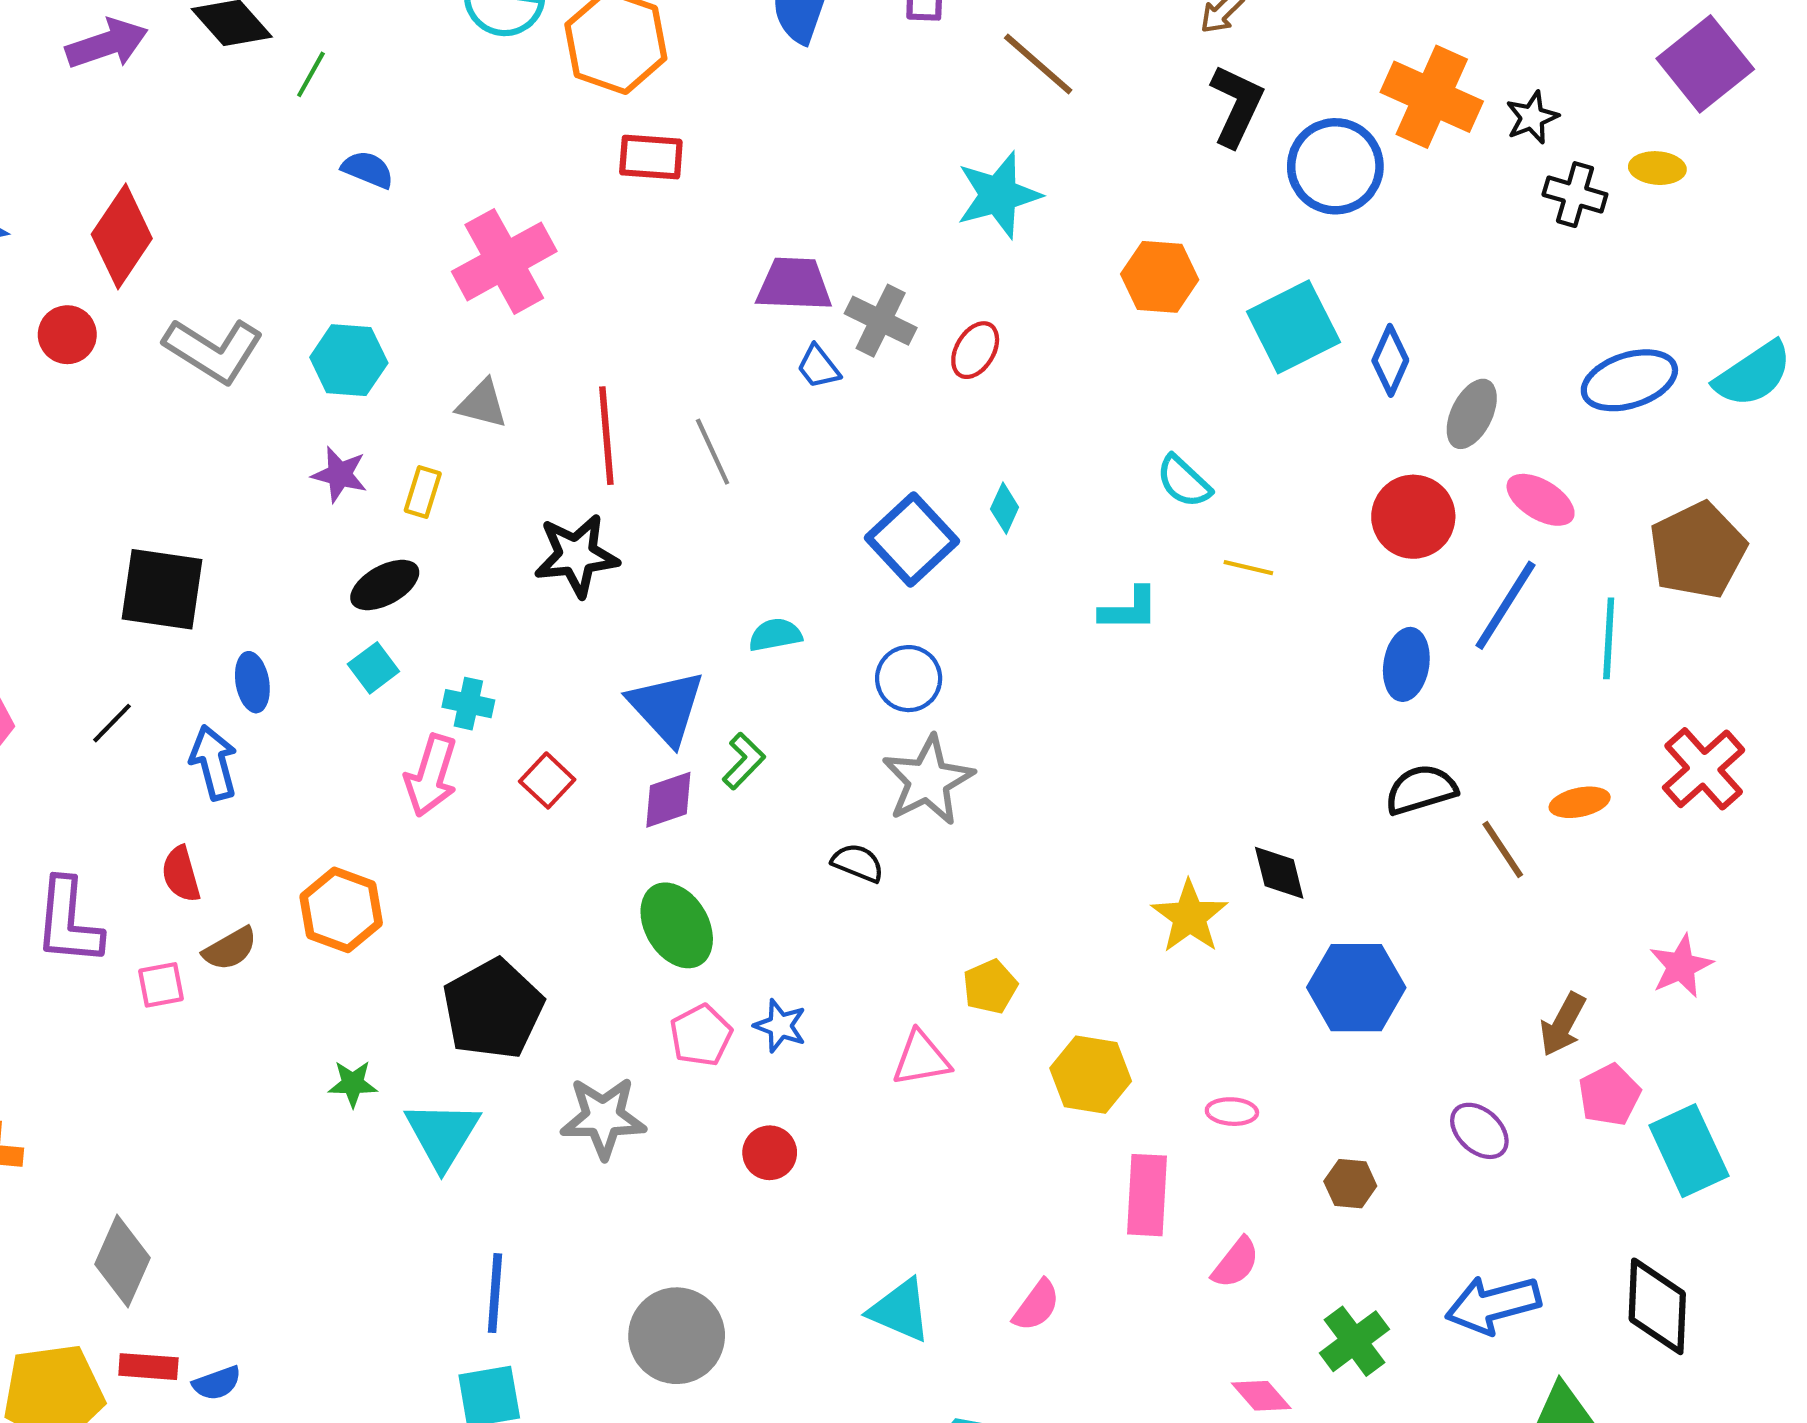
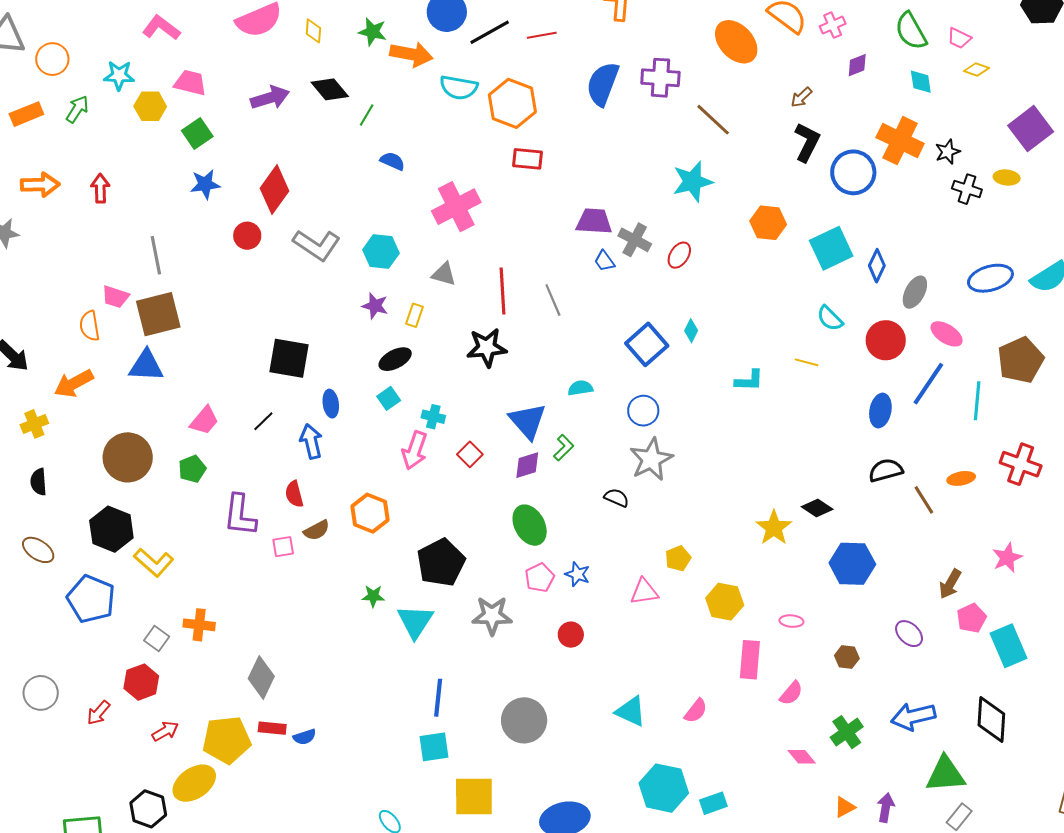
cyan semicircle: (1184, 481) -> (830, 318), moved
red cross: (1704, 769) -> (1021, 464), turned -30
black diamond: (1279, 873) -> (817, 508), turned -44

